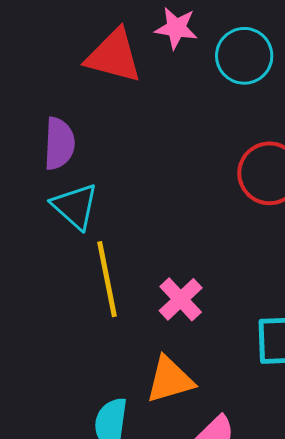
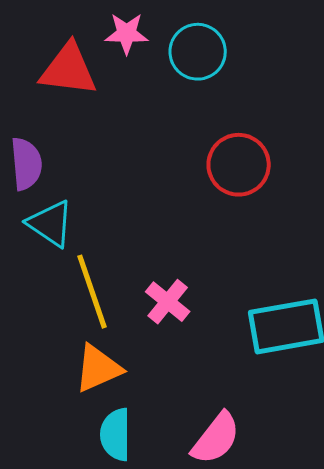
orange triangle: (170, 380) -> (98, 368), moved

